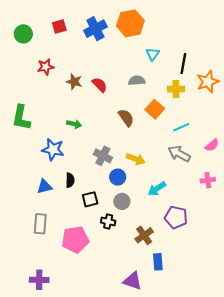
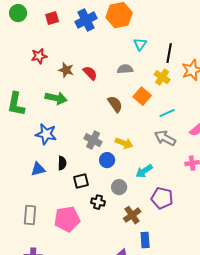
green circle: (23, 34) -> (18, 13), moved
yellow cross: (176, 89) -> (162, 77), turned 35
green arrow: (74, 124) -> (56, 98), moved, size x1.5
gray circle: (122, 201) -> (119, 187), moved
gray rectangle: (40, 224) -> (30, 215), moved

